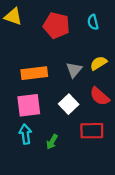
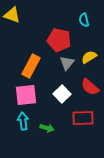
red pentagon: (56, 25) -> (59, 40), moved
orange rectangle: (34, 73) -> (31, 66), turned -55
green arrow: (52, 142) -> (47, 128), turned -104

